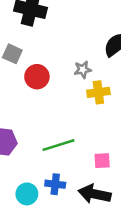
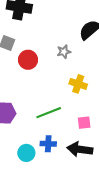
yellow cross: (98, 92) -> (78, 84), moved, turned 30

